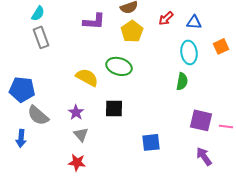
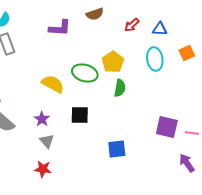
yellow pentagon: (132, 31) -> (113, 62), moved
green semicircle: (182, 81) -> (120, 88), moved
purple arrow: (204, 156) -> (187, 163), moved

